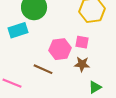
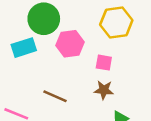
pink hexagon: (60, 49) -> (70, 44), moved

